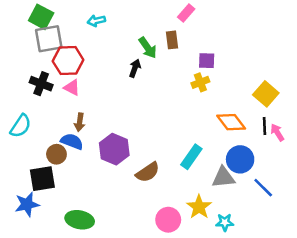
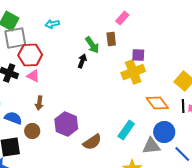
yellow cross: (200, 82) -> (133, 72), size x1.6
blue semicircle: (72, 141) -> (13, 118), moved
brown circle: (56, 154) -> (32, 131), moved

